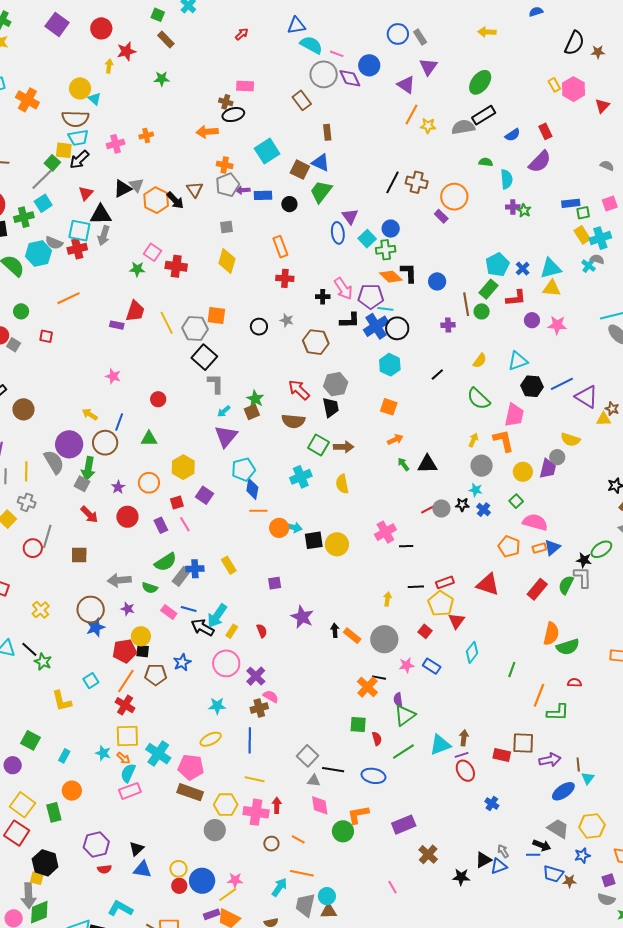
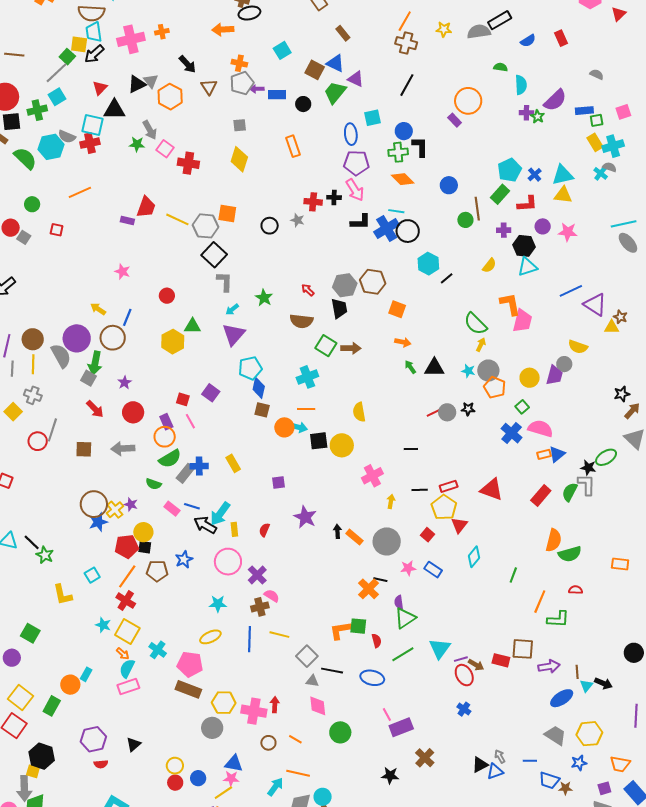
orange line: (412, 114) -> (405, 21), moved
brown rectangle: (327, 132) -> (343, 33), turned -35
cyan trapezoid: (78, 138) -> (94, 32), turned 90
pink cross: (116, 144) -> (131, 39), size x1.5
cyan square: (267, 151) -> (282, 50), size x0.7
purple semicircle: (540, 162) -> (555, 100), moved
gray semicircle: (607, 166) -> (597, 74), moved
brown cross: (417, 182) -> (406, 43), moved
black arrow: (175, 200) -> (187, 64), moved
purple triangle: (350, 216) -> (356, 79), moved, turned -30
gray arrow: (104, 236) -> (150, 130), moved, turned -48
cyan square: (367, 239) -> (372, 118), moved, turned 30
green star: (137, 269) -> (137, 144), moved
black L-shape: (409, 273) -> (420, 147), moved
red cross: (285, 278) -> (313, 202), moved
purple pentagon: (371, 296) -> (356, 163), moved
green circle: (482, 311) -> (465, 220), moved
yellow line: (167, 323) -> (177, 219), turned -40
purple cross: (448, 325) -> (504, 230), moved
brown hexagon: (316, 342) -> (373, 282), moved
cyan hexagon: (390, 365) -> (428, 264), moved
black hexagon: (532, 386) -> (524, 246), moved
red arrow: (299, 390) -> (308, 290), size x0.6
green semicircle: (478, 399) -> (475, 324), moved
brown circle: (23, 409) -> (33, 339), moved
brown square: (252, 412) -> (262, 410), moved, turned 35
green triangle: (149, 439) -> (192, 326), moved
orange arrow: (395, 440) -> (403, 342), turned 35
orange L-shape: (503, 441) -> (510, 304), moved
yellow hexagon: (183, 467) -> (173, 342), moved
orange circle: (149, 483) -> (165, 437), moved
yellow semicircle: (342, 484) -> (359, 412), moved
cyan star: (476, 490) -> (468, 371), moved
red square: (177, 502) -> (183, 399), turned 32
blue cross: (484, 510) -> (512, 433), moved, size x1.5
orange line: (258, 511) -> (306, 409), moved
pink cross: (385, 532) -> (372, 476), moved
orange pentagon: (509, 546) -> (495, 387), moved
gray arrow: (119, 580) -> (123, 449), moved
yellow cross: (41, 610) -> (115, 510), moved
yellow rectangle: (232, 631) -> (234, 529), turned -40
red semicircle: (262, 631) -> (264, 530), turned -136
yellow square: (127, 736) -> (127, 631), turned 30
brown arrow: (464, 738) -> (476, 665), moved, turned 112
cyan triangle: (440, 745) -> (440, 648), turned -35
cyan star: (103, 753) -> (103, 625), moved
cyan cross: (158, 754) -> (158, 650), size x0.7
cyan rectangle: (64, 756) -> (86, 674), moved
yellow line: (255, 779) -> (279, 635), moved
blue cross: (492, 804) -> (464, 709), moved
green rectangle: (54, 812) -> (52, 706), turned 42
orange L-shape: (358, 815) -> (340, 630), moved
black arrow: (542, 845) -> (603, 683), moved
blue triangle: (142, 869) -> (234, 763), moved
black star: (461, 877) -> (390, 775), moved
blue circle: (202, 881) -> (198, 778), size x0.6
pink line: (393, 887) -> (387, 715), moved

